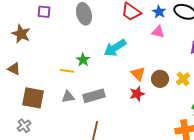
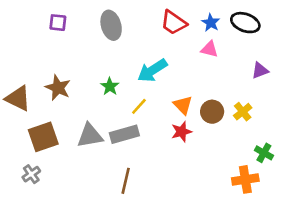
brown star: (21, 34) -> (58, 88), moved
brown triangle: (14, 69) -> (18, 98), size x1.5
yellow line: (67, 71) -> (139, 106), moved, turned -56
gray triangle: (68, 97) -> (90, 136), size x1.5
brown square: (33, 98) -> (43, 137), turned -30

